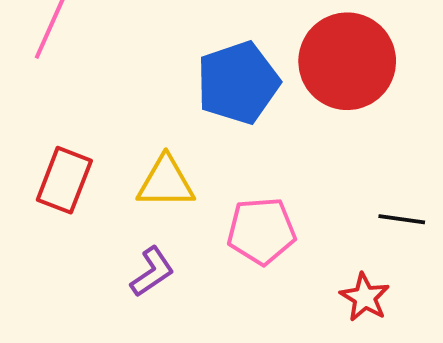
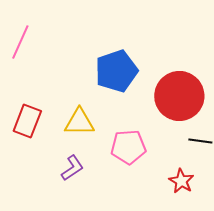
red circle: (347, 61) -> (179, 96), moved

